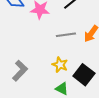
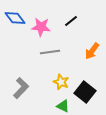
gray line: (66, 35) -> (50, 52), moved

